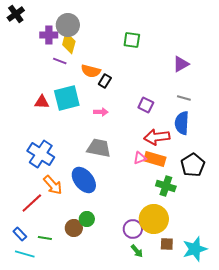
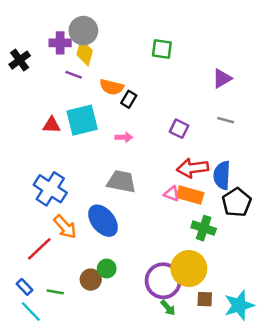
black cross: (16, 14) -> (20, 60), moved
blue semicircle: (182, 123) -> (222, 175), moved
pink triangle: (140, 158) -> (172, 194), turned 40
purple circle: (133, 229) -> (163, 281), size x1.5
cyan line: (25, 254) -> (31, 311), turned 30

